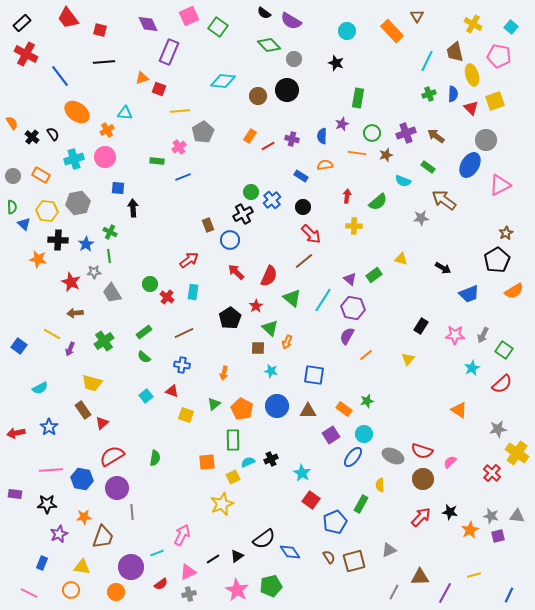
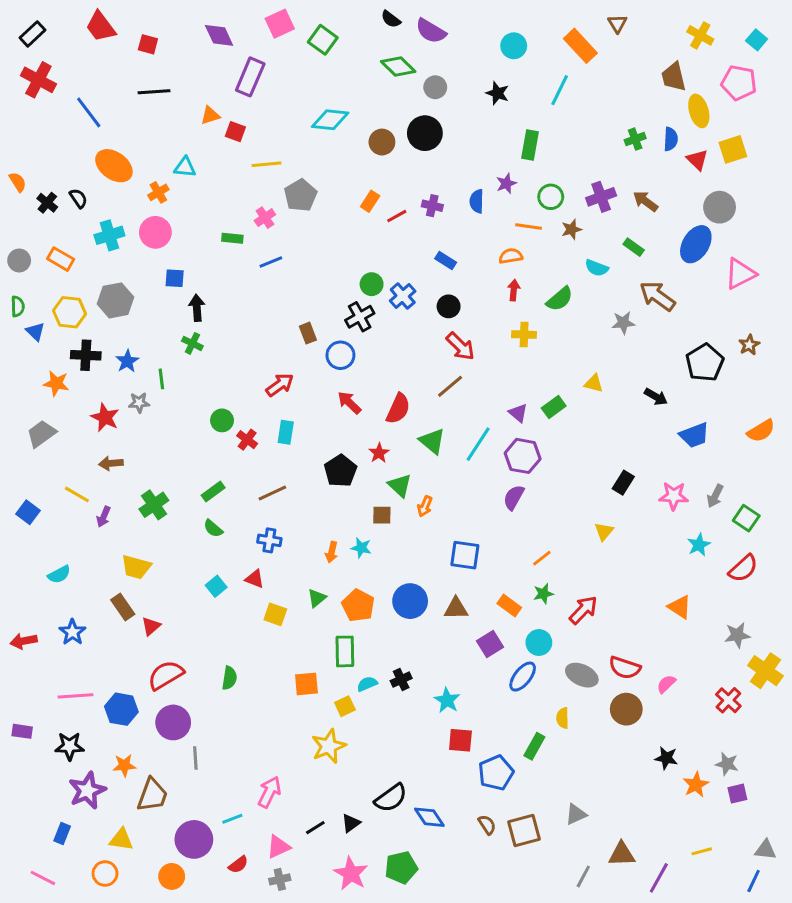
cyan line: (427, 61) -> (560, 90), moved
orange semicircle: (325, 165) -> (511, 256), moved
green cross: (110, 232) -> (192, 343), moved
black pentagon: (497, 260) -> (705, 363), moved
gray trapezoid: (112, 293) -> (41, 434), moved, turned 85
orange line: (366, 355) -> (542, 558), moved
cyan star: (271, 371) -> (361, 548), moved
red square: (311, 500) -> (460, 740), turned -30
gray triangle: (517, 516) -> (765, 850), moved
red arrow: (421, 517) -> (583, 610), moved
purple star: (59, 534) -> (87, 791), size x1.4

